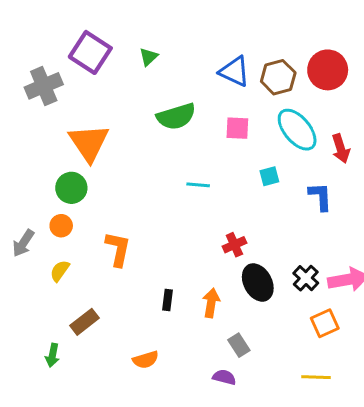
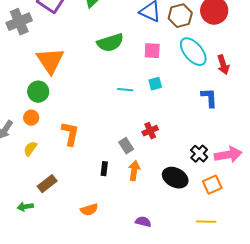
cyan square: (269, 176) -> (155, 84), moved
black ellipse: (258, 282) -> (175, 178), moved, turned -35
gray rectangle: (239, 345) -> (126, 146), moved
green arrow: (52, 355) -> (25, 207), turned 70

